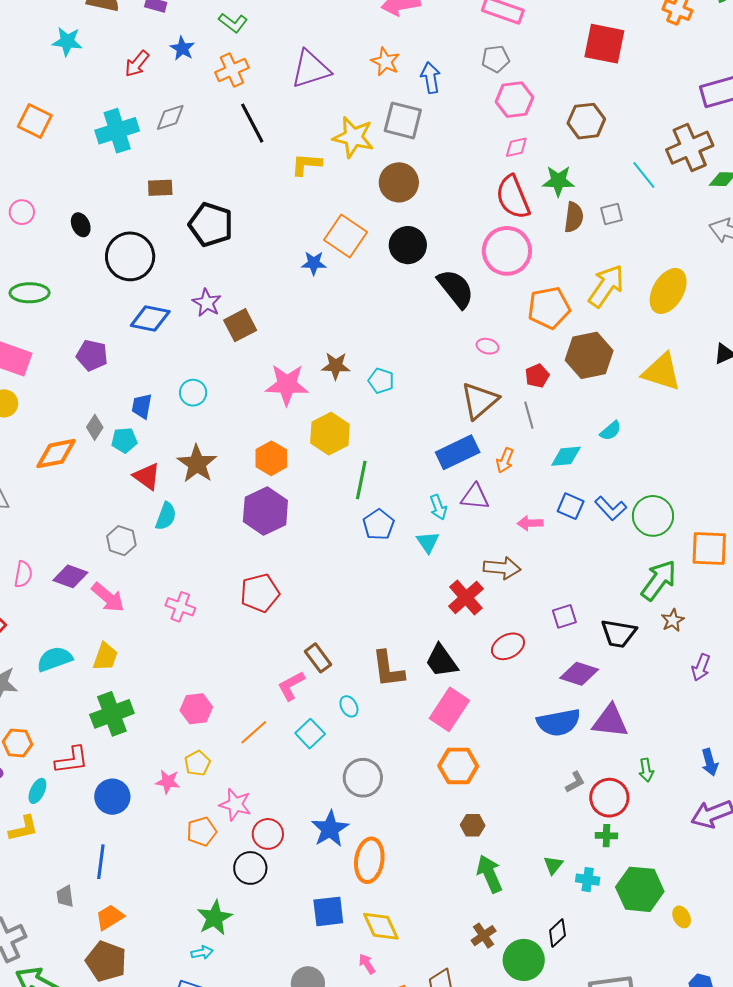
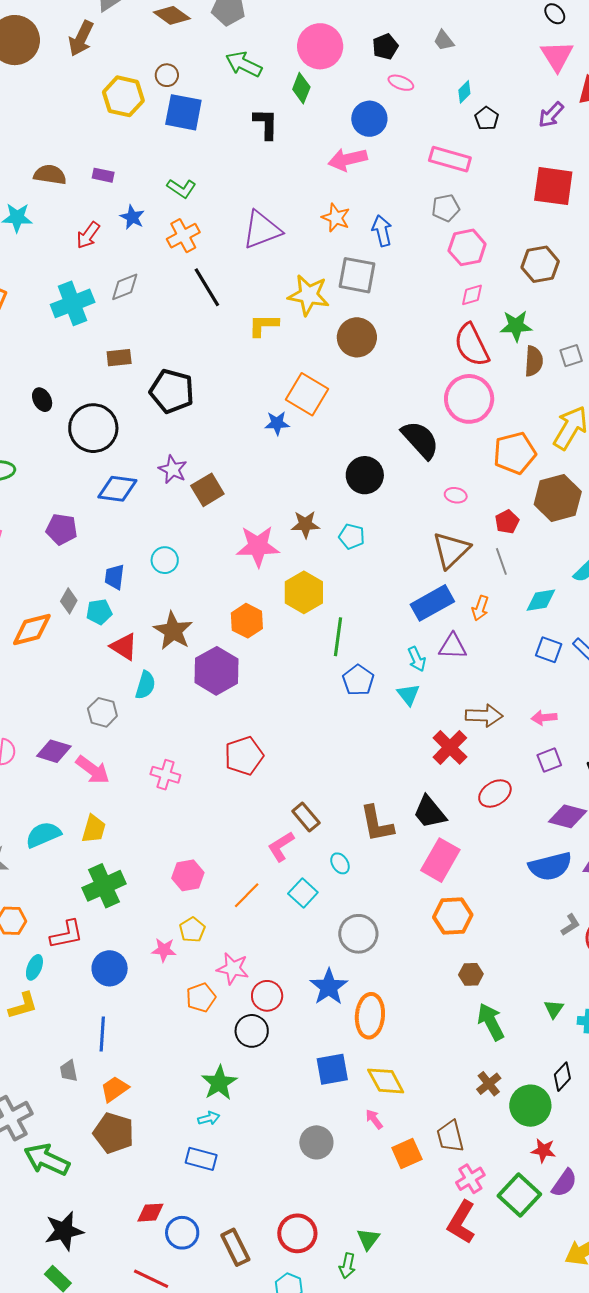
black circle: (408, 245) -> (365, 475), moved
purple hexagon: (265, 511) -> (216, 671), moved
pink arrow: (530, 523) -> (544, 718), moved

